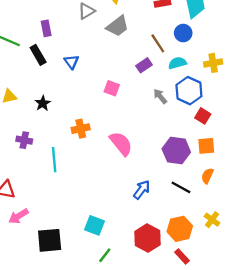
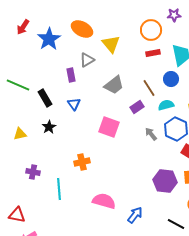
gray trapezoid: (118, 26) -> (114, 85), moved
purple rectangle: (46, 28) -> (71, 75), moved
pink square: (112, 88) -> (109, 127), size x1.5
black star: (43, 103) -> (49, 127), moved
pink semicircle: (121, 144) -> (104, 201), moved, turned -35
black line: (181, 187) -> (176, 224), moved

